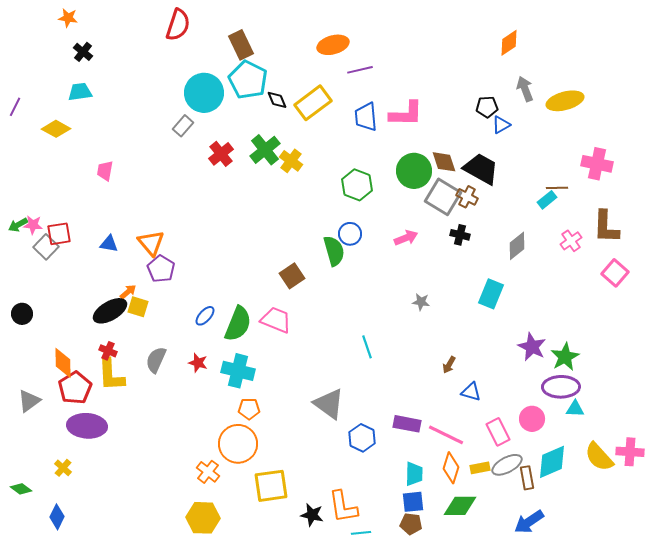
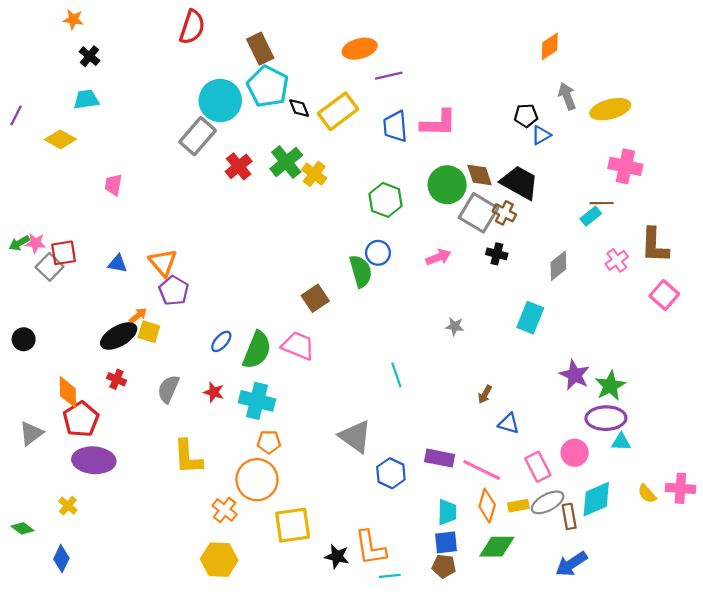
gray rectangle: (183, 126) -> (198, 136), size x1.6
pink cross: (597, 164) -> (625, 166), moved
yellow L-shape: (111, 375) -> (188, 457), moved
yellow semicircle: (599, 457) -> (647, 494), size x0.6

